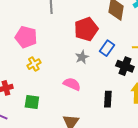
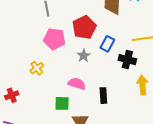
pink pentagon: (26, 37) -> (54, 39), moved
black rectangle: (108, 99) -> (103, 96), moved
green square: (32, 102) -> (62, 103), moved

